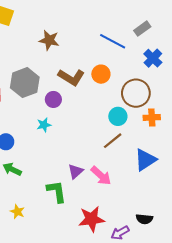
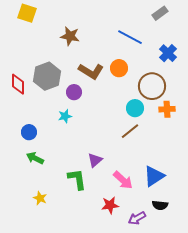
gray rectangle: (142, 29) -> (160, 13), moved
blue triangle: (145, 160) -> (154, 176), moved
pink arrow: (101, 176) -> (123, 180), moved
red star: (91, 219) -> (110, 205), size x0.7

